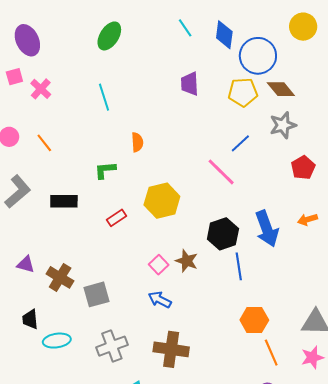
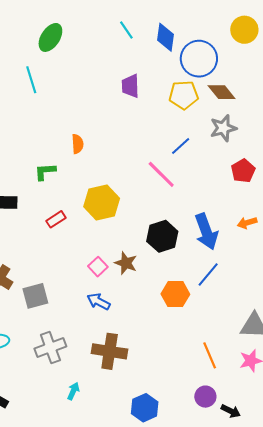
cyan line: (104, 97) -> (31, 80), moved
blue line: (239, 266) -> (208, 274), moved, turned 48
orange hexagon: (254, 320) -> (175, 294), moved

